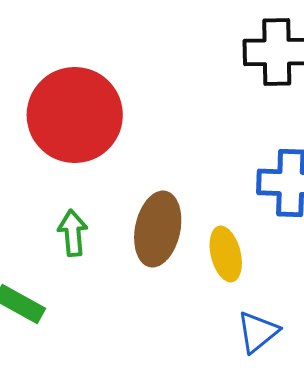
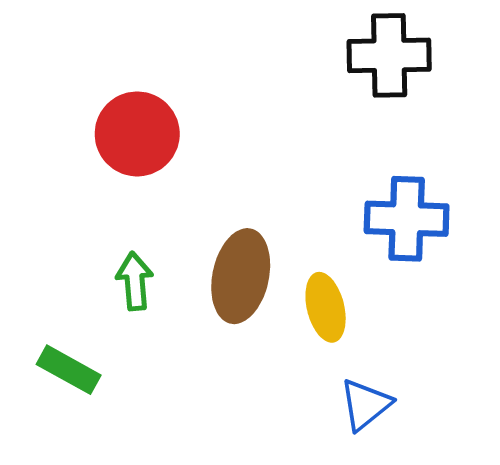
red circle: (75, 115) -> (137, 134), size x0.7

